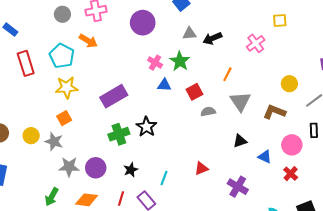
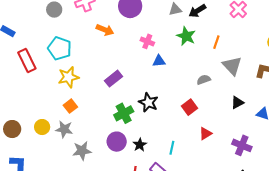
orange arrow: (88, 41) -> (105, 30), moved
green star: (180, 61) -> (186, 36), moved
red square: (194, 92) -> (190, 107), moved
purple rectangle: (114, 96) -> (114, 79), size x0.7
purple circle: (96, 168) -> (117, 142), moved

